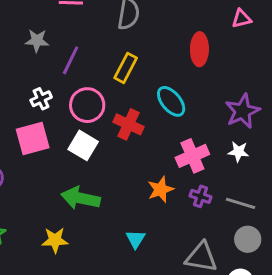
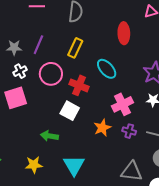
gray star: (37, 41) -> (14, 48), moved
white square: (83, 145) -> (70, 111), moved
green arrow: (80, 198) -> (49, 136), size x0.7
cyan triangle: (136, 239) -> (74, 165), moved, size x1.6

